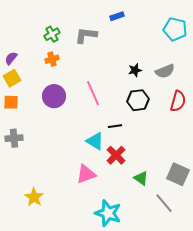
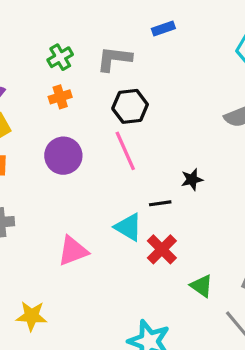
black star: (135, 70) -> (192, 179), moved
black hexagon: (138, 100) -> (130, 106), moved
pink triangle: (86, 174) -> (73, 251), moved
yellow star: (34, 197) -> (32, 316), turned -30

